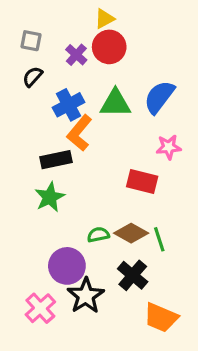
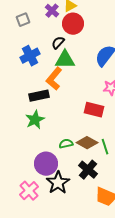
gray square: (31, 41) -> (23, 20), turned -32
purple cross: (76, 55) -> (52, 11), moved
black semicircle: (33, 77) -> (58, 43), moved
green triangle: (115, 103) -> (65, 60), moved
blue cross: (69, 105) -> (30, 56), moved

